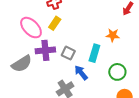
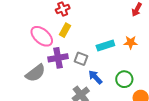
orange star: (113, 35) -> (131, 42), moved
cyan rectangle: (94, 53) -> (105, 46), moved, turned 60
green circle: (117, 72) -> (124, 79), moved

